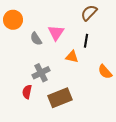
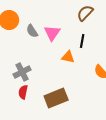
gray semicircle: (36, 39) -> (32, 31), moved
gray cross: (41, 73) -> (22, 72), moved

